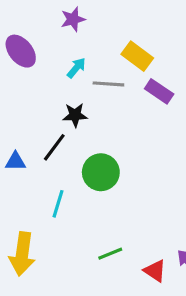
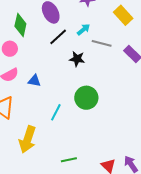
yellow rectangle: (137, 56) -> (123, 15), moved
black line: (54, 147) -> (58, 37), moved
green line: (110, 254) -> (69, 160), moved

